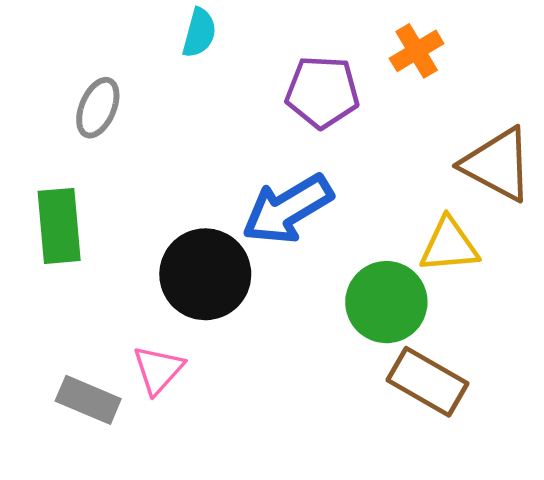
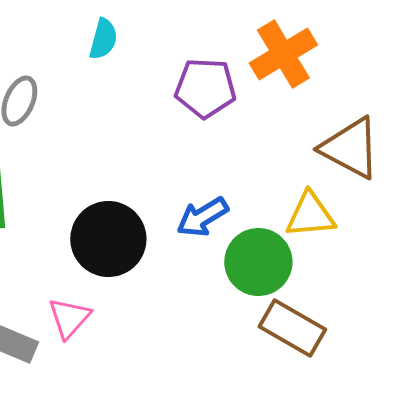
orange cross: (417, 51) -> (283, 54), size x1.5
blue arrow: (287, 209) -> (202, 217), moved, size x0.7

